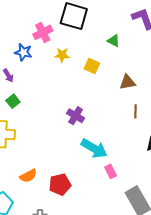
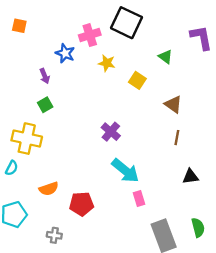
brown triangle: (127, 82) -> (173, 104), turned 36

